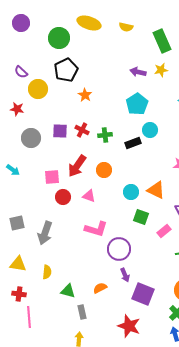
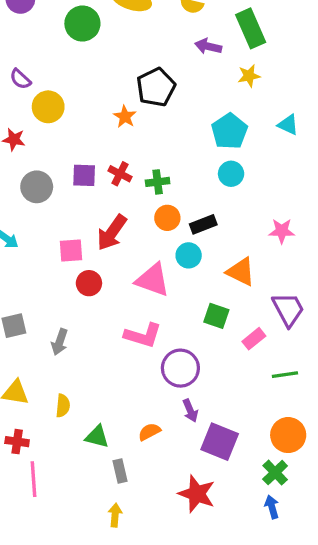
black pentagon: (66, 70) -> (156, 87), moved
purple arrow: (138, 72) -> (208, 46), moved
cyan pentagon: (137, 104) -> (229, 131), moved
black rectangle: (133, 143) -> (203, 224), moved
orange circle: (104, 170) -> (167, 218), moved
cyan circle: (131, 192) -> (189, 255), moved
pink triangle: (89, 196) -> (153, 280), moved, size x1.6
gray arrow: (45, 233) -> (60, 342), size x0.7

